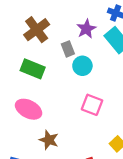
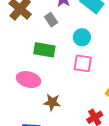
cyan circle: (82, 66) -> (82, 37), moved
green rectangle: (33, 69) -> (44, 50), moved

